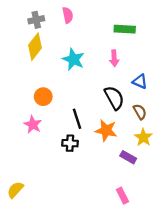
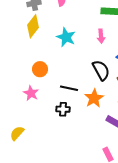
black line: (77, 119) -> (69, 88), turned -60
orange star: (106, 130) -> (94, 98), turned 30
yellow semicircle: (15, 190) -> (17, 133), moved

